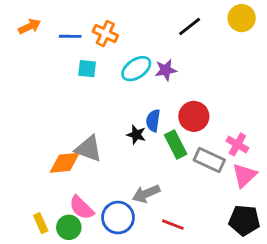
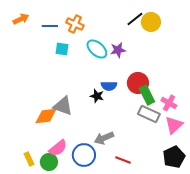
yellow circle: (242, 18) -> (151, 22), moved
cyan ellipse: (136, 69) -> (97, 49), turned 75
blue semicircle: (153, 121) -> (109, 86), turned -98
green rectangle: (176, 144) -> (147, 95), moved
pink semicircle: (81, 208) -> (58, 148), turned -84
black pentagon: (244, 220) -> (174, 157), turned -30

